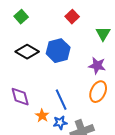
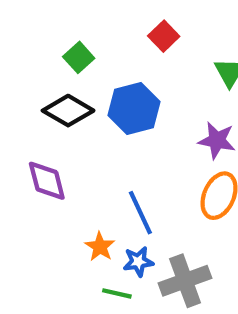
green square: (21, 17) -> (79, 57), moved
purple diamond: (20, 97) -> (47, 181), moved

